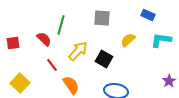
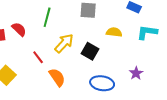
red semicircle: (44, 39) -> (19, 29), moved
yellow semicircle: (128, 40) -> (114, 32), turned 49
purple star: (169, 81) -> (136, 73), moved

